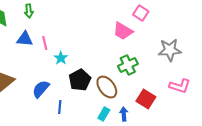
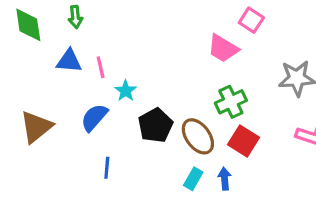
blue semicircle: (41, 89) -> (94, 118), moved
red square: (146, 99) -> (243, 141), moved
blue line: (60, 107) -> (107, 168), moved

